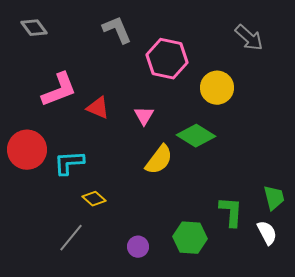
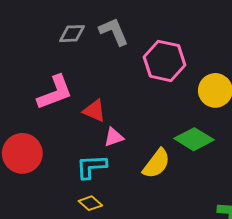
gray diamond: (34, 28) -> (72, 34), moved, turned -56
pink triangle: (144, 116) -> (114, 137), moved, turned 40
cyan L-shape: (69, 163) -> (91, 167), moved

